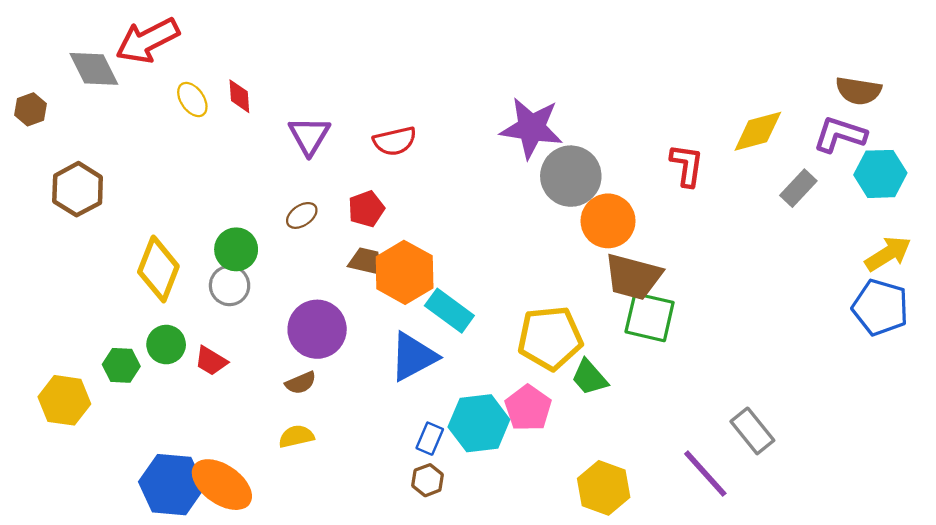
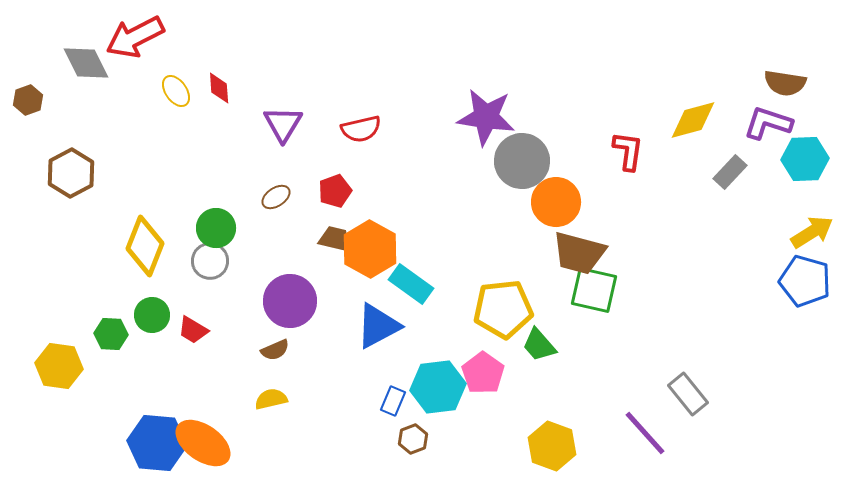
brown hexagon: (428, 480) -> (413, 439), moved

